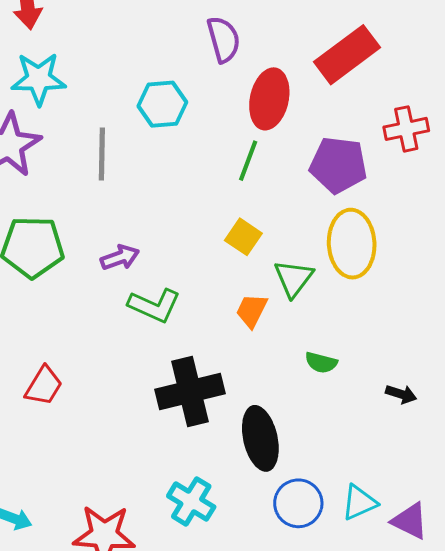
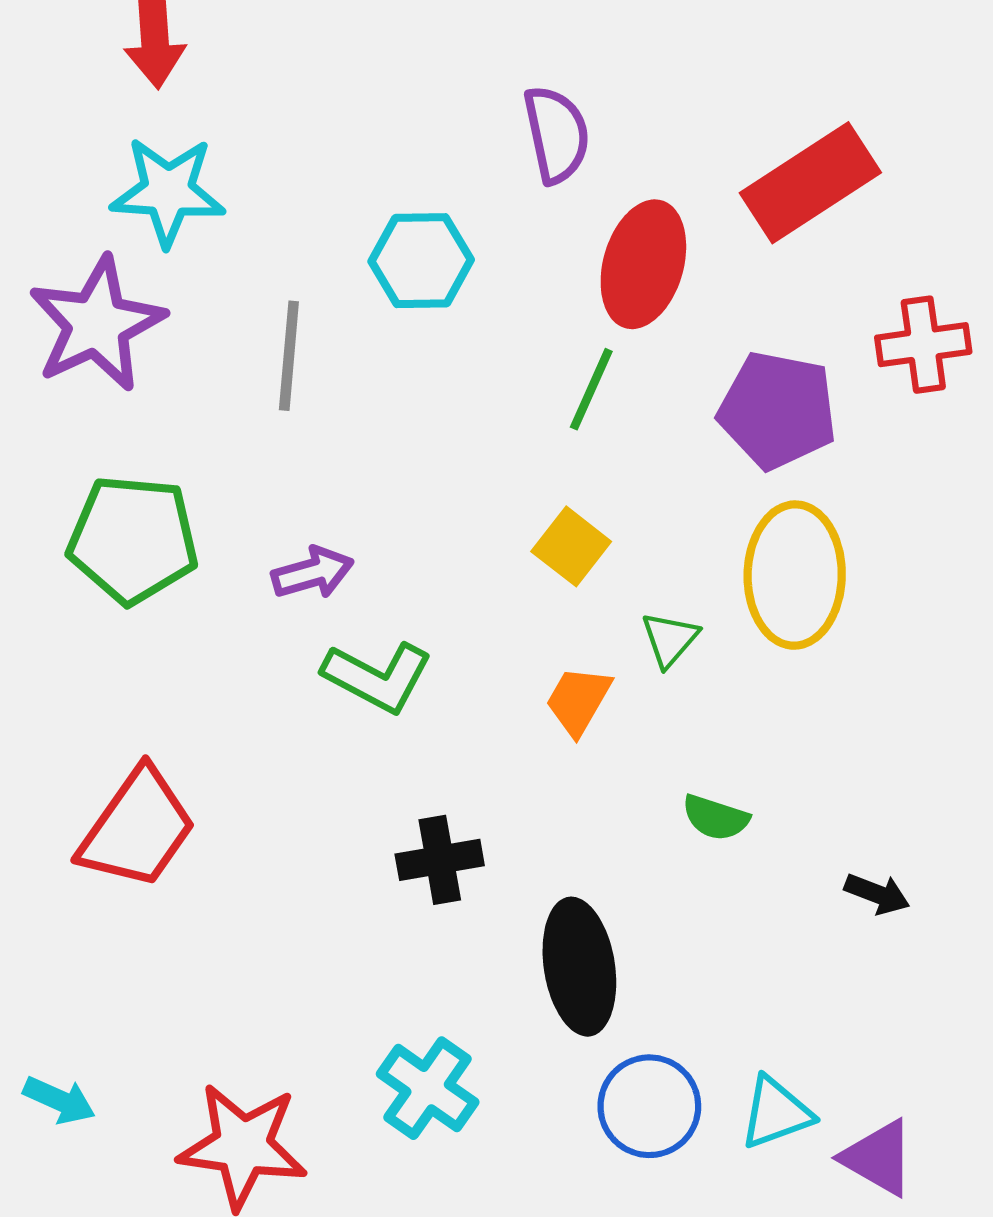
green triangle: (294, 278) -> (670, 639), size x0.7
red trapezoid: (44, 386) -> (137, 829), size x1.5
black cross: (190, 391) -> (440, 860), size x0.6

